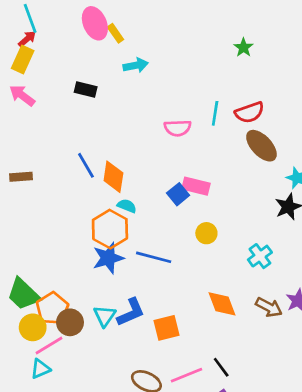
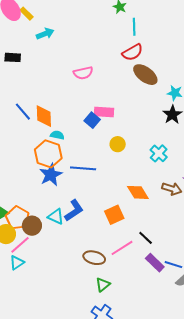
cyan line: (215, 113) -> (134, 27), moved
cyan triangle: (105, 316) -> (56, 217), turned -30
orange square: (167, 328) -> (114, 215), moved

